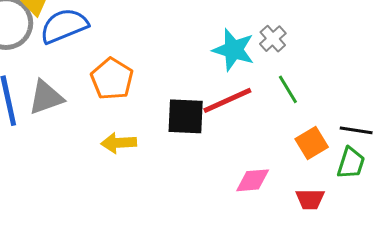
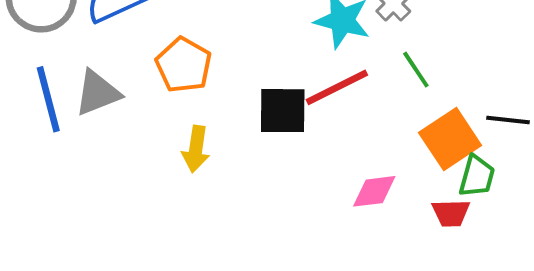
yellow arrow: (119, 143) -> (196, 149), turned -76
orange square: (312, 143) -> (450, 139), size x1.4
green trapezoid: (351, 163) -> (477, 176), moved

